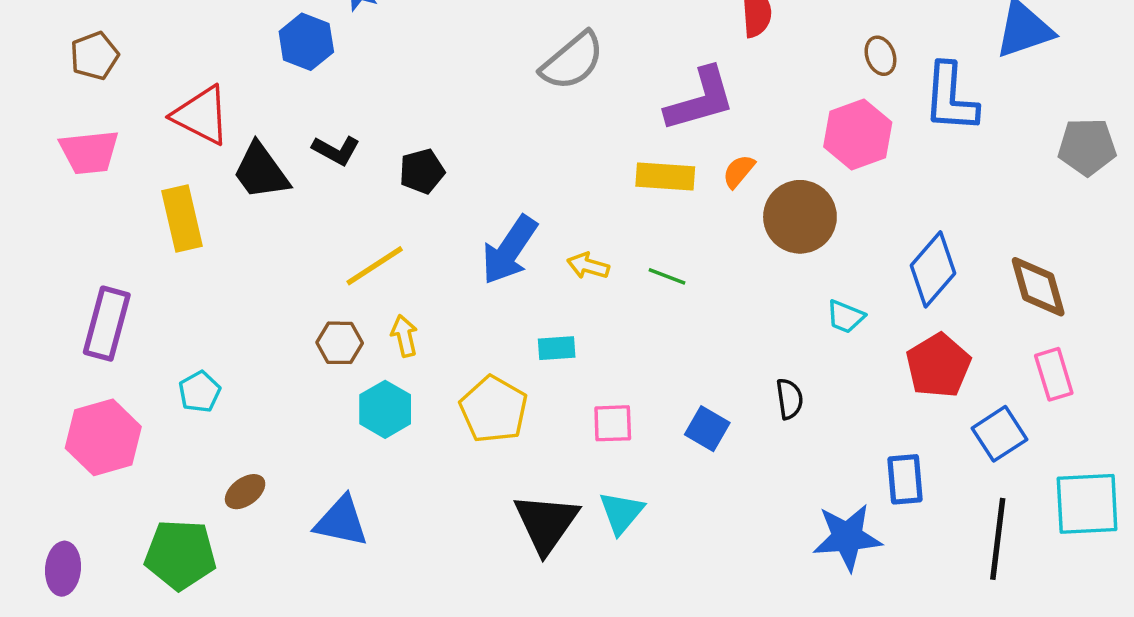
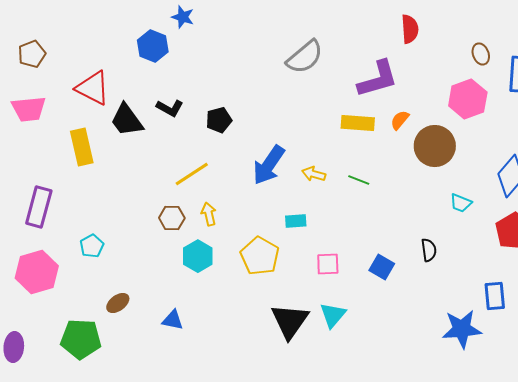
blue triangle: (341, 521) -> (173, 320), size x0.7

